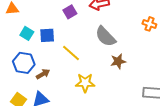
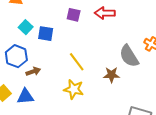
purple square: (70, 12) -> (74, 15), turned 32
gray semicircle: (106, 36) -> (129, 56), moved
yellow line: (71, 53) -> (77, 62), moved

